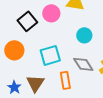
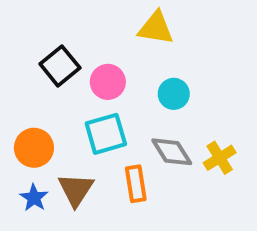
pink circle: (51, 13) -> (108, 82), moved
orange circle: (14, 50) -> (34, 148), moved

